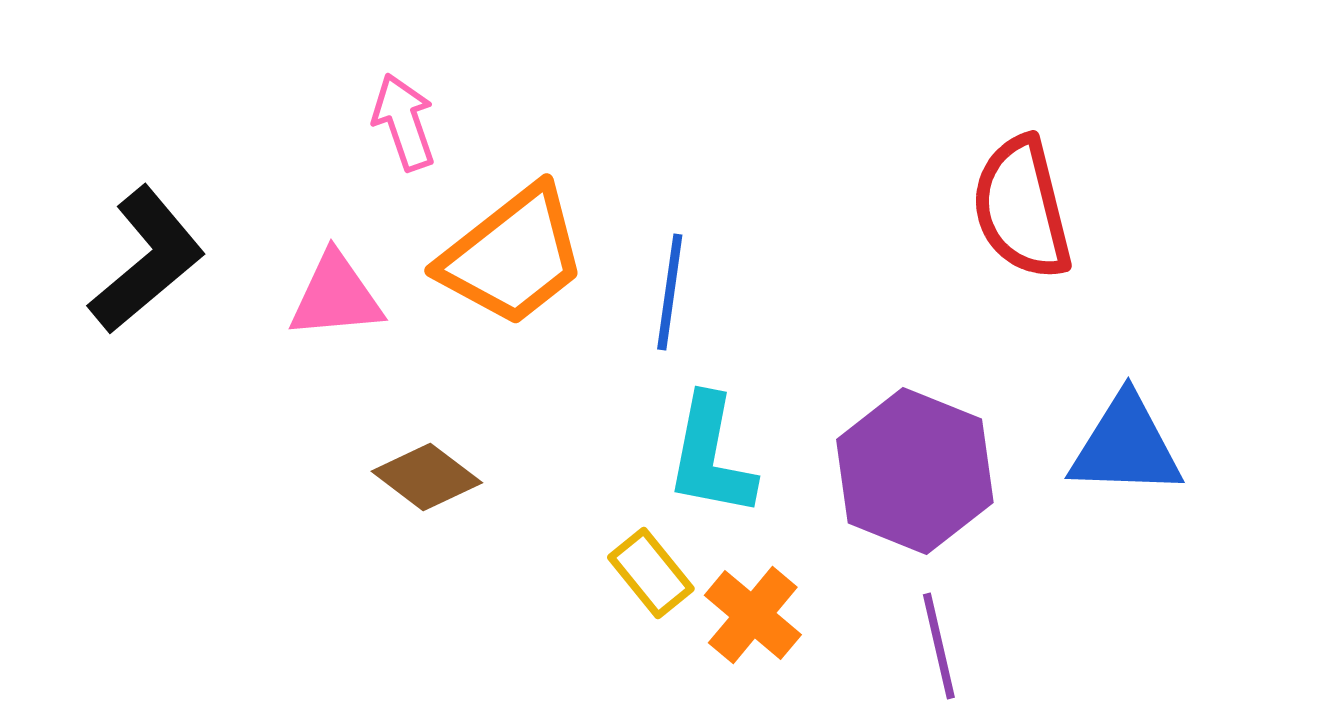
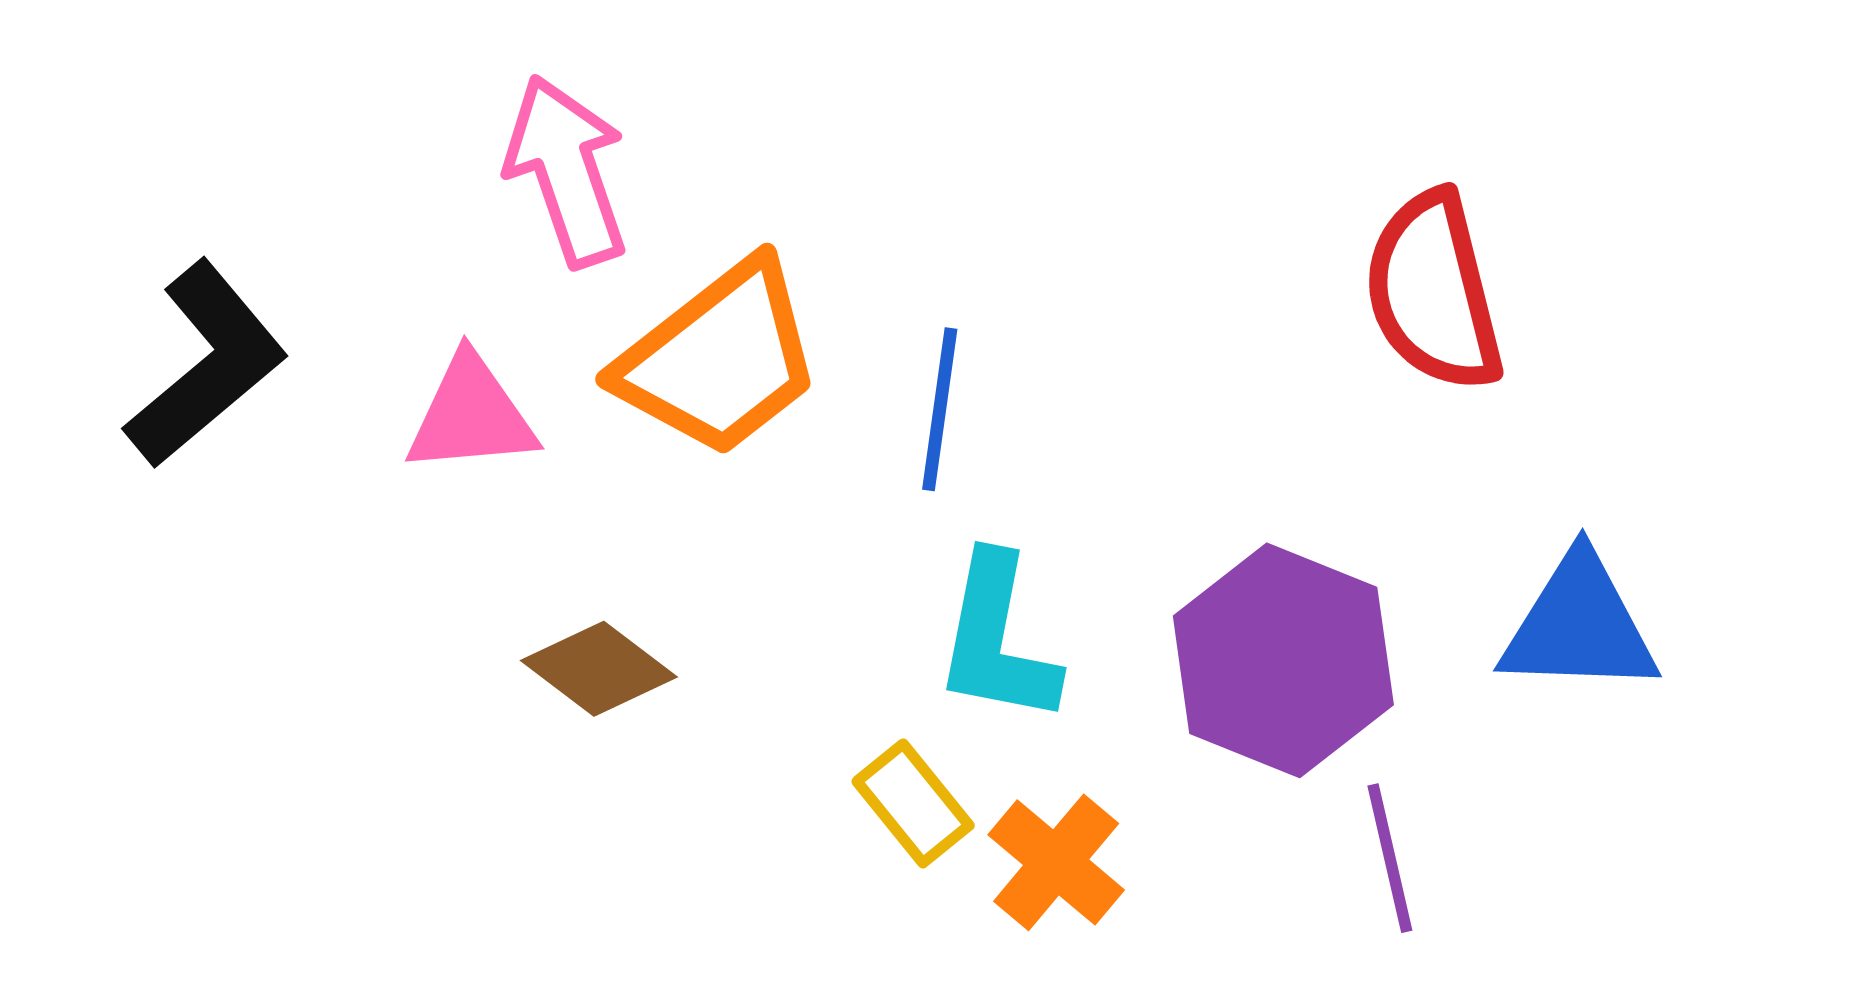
pink arrow: (404, 122) -> (567, 171), size x1.4
purple line: (939, 646) -> (1390, 858), moved

